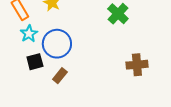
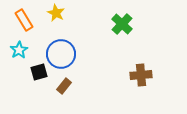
cyan star: (29, 34) -> (19, 50), moved

